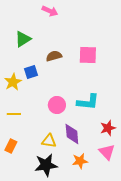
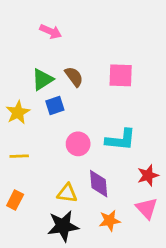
pink arrow: (50, 11) -> (51, 32), moved
green triangle: (23, 39) -> (42, 79), moved
brown semicircle: (54, 56) -> (74, 77), turned 70
blue square: (31, 72) -> (55, 106), moved

